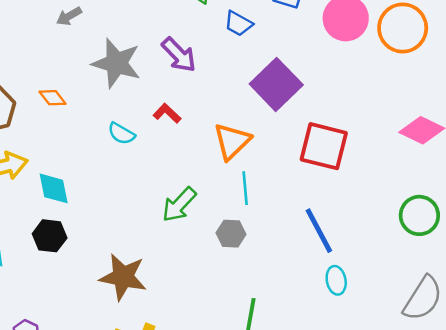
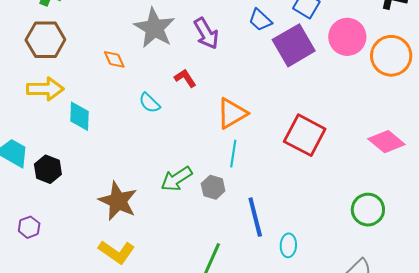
purple square: (276, 84) -> (294, 45), moved
orange diamond: (52, 98) -> (114, 59), moved
cyan semicircle: (121, 134) -> (150, 103), moved
green arrow: (179, 205) -> (177, 179), moved
blue line: (319, 231) -> (255, 217), moved
black hexagon: (50, 236) -> (48, 169), moved

